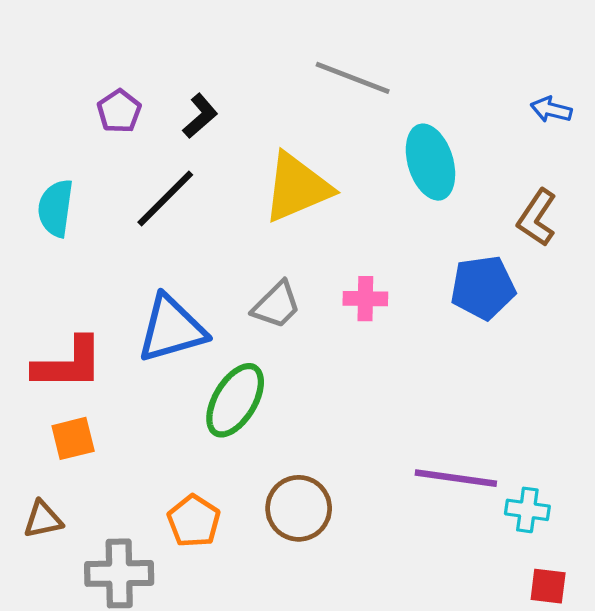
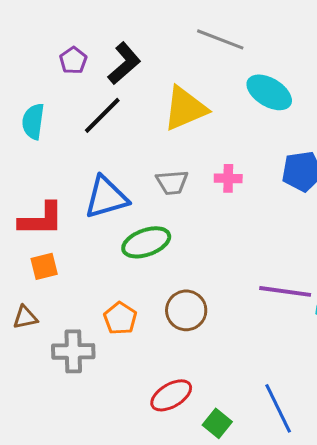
black L-shape: (200, 116) -> (124, 63), size x1.5
cyan ellipse: (430, 162) -> (269, 92), turned -42
gray trapezoid: (276, 305) -> (172, 182), turned 40
green ellipse: (235, 400) -> (146, 242), turned 39

